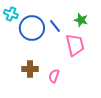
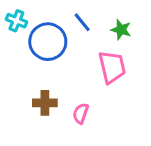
blue line: (55, 26) -> (82, 22), moved

